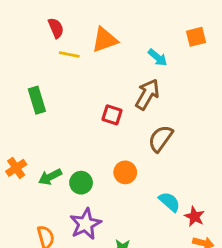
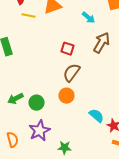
brown arrow: (147, 94) -> (102, 43), moved
red square: (112, 115) -> (68, 49), moved
brown semicircle: (161, 138) -> (72, 73), moved

